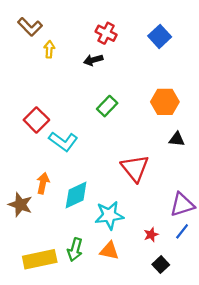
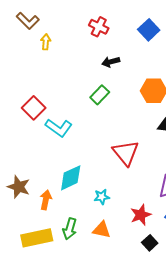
black arrow: (93, 60) -> (111, 62), moved
orange arrow: (43, 183) -> (46, 200), moved
cyan star: (109, 215) -> (102, 197), size x0.6
red star: (151, 235) -> (141, 215), size x1.5

